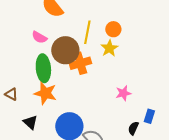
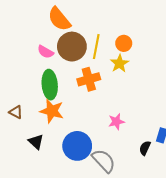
brown circle: (65, 50) -> (72, 47), moved
pink star: (123, 93) -> (116, 122), moved

